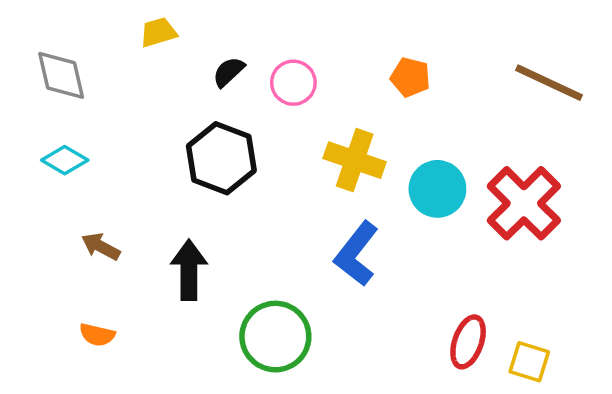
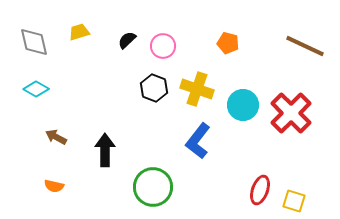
yellow trapezoid: (158, 32) -> (79, 32), moved
black hexagon: (221, 158) -> (154, 88), moved, size x0.7

